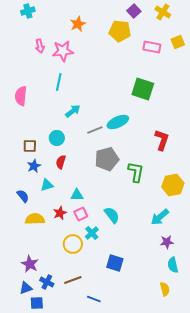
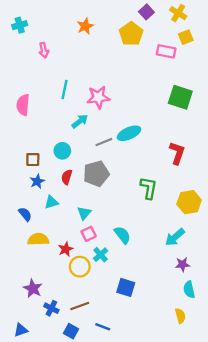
cyan cross: (28, 11) -> (20, 25), moved
yellow pentagon: (120, 31) -> (131, 34), turned 30
yellow square: (178, 42) -> (186, 37), moved
pink star: (63, 51) -> (98, 97), moved
green square: (143, 89) -> (180, 97), moved
gray pentagon: (107, 159) -> (96, 174), moved
cyan triangle: (77, 195) -> (84, 213), turned -48
red star: (60, 213) -> (66, 249), moved
blue triangle: (26, 288) -> (21, 330), moved
blue square: (37, 303) -> (71, 331), moved, turned 32

